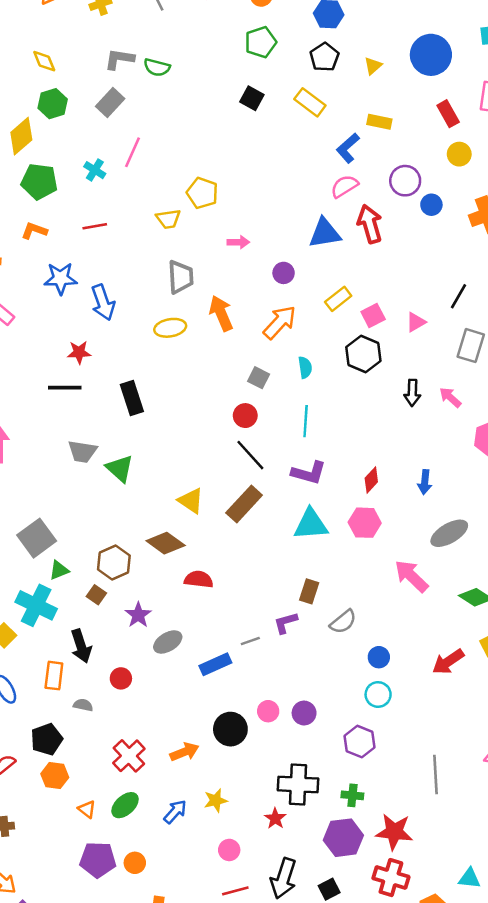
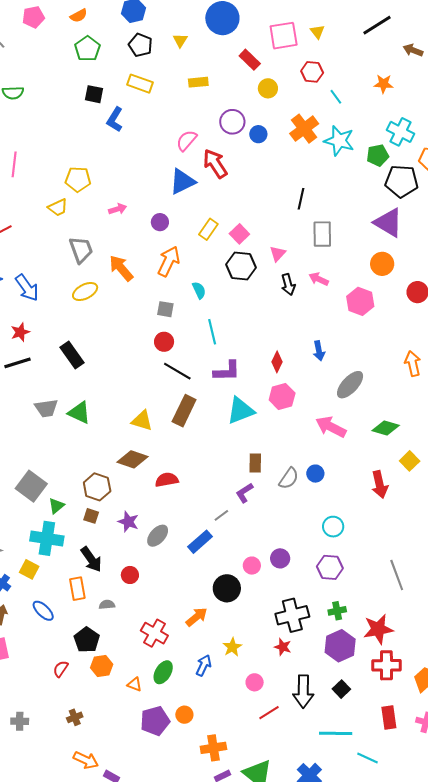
blue L-shape: (348, 148) -> (115, 119), moved
pink triangle: (416, 322) -> (278, 254), moved
blue circle: (379, 657) -> (315, 474), moved
red arrow: (448, 662) -> (380, 484), turned -52

